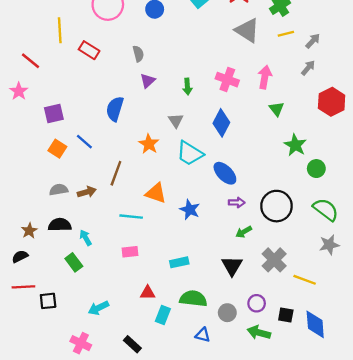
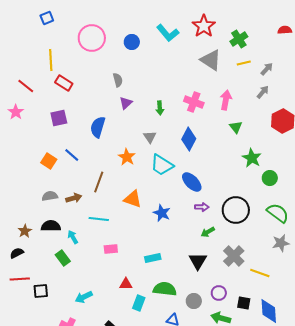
red rectangle: (89, 50) -> (64, 83), moved
purple square: (54, 113) -> (59, 118), moved
cyan line: (131, 217) -> (99, 219), moved

